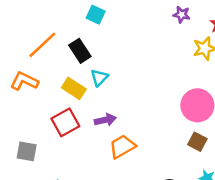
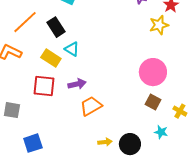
cyan triangle: (99, 78) -> (72, 49), turned -42
red square: (65, 122) -> (44, 86), turned 35

